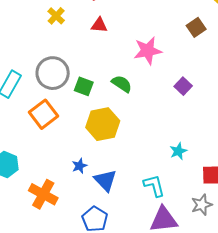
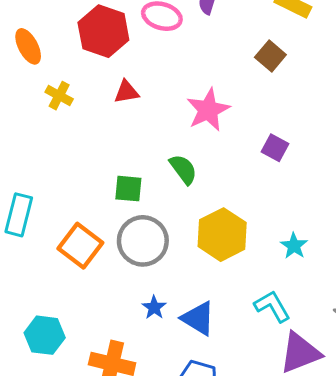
gray circle: (53, 73) -> (143, 241), moved
green semicircle: (122, 84) -> (183, 169), turned 35
yellow hexagon: (103, 124) -> (222, 235), moved

